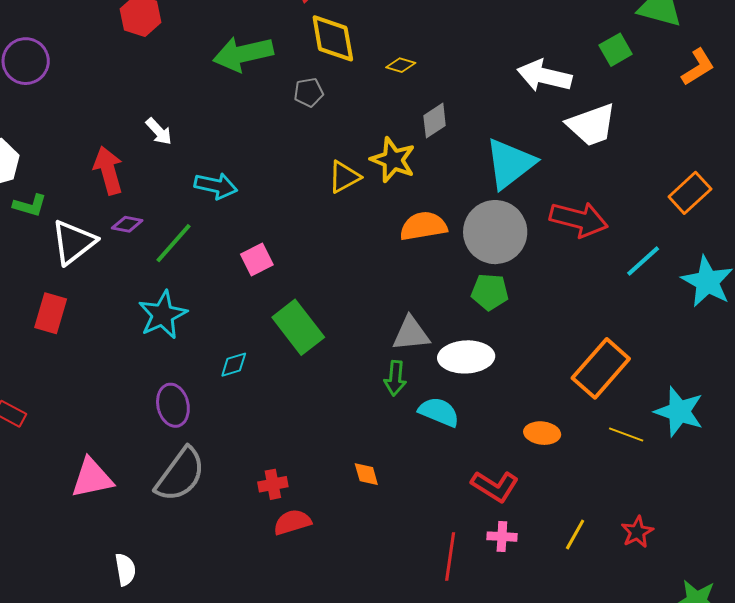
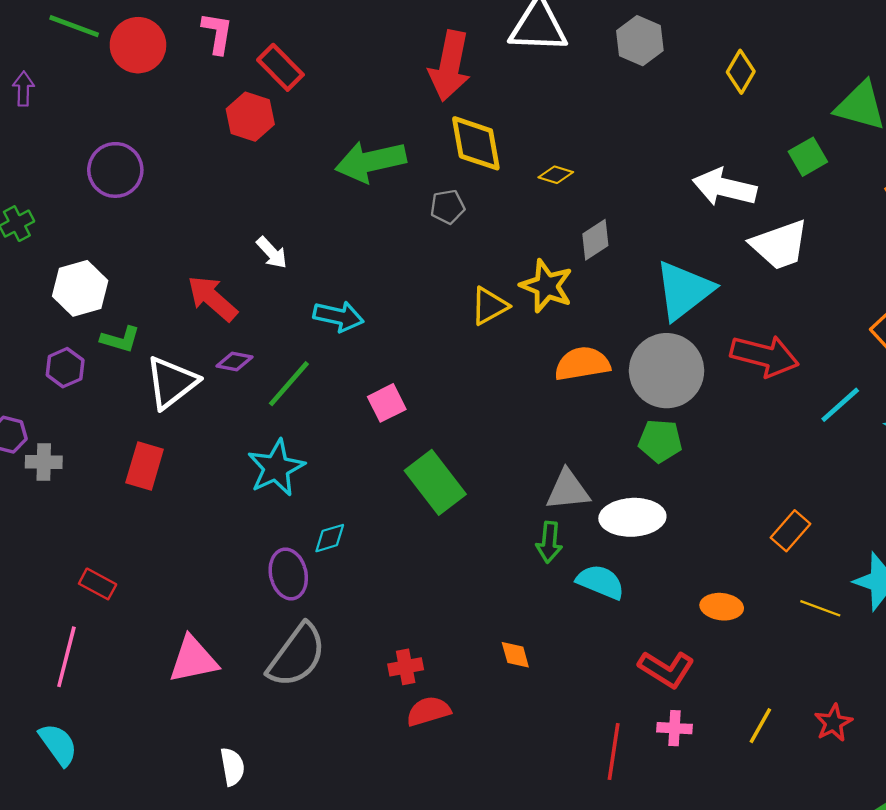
red arrow: (108, 170) -> (212, 298), turned -33
cyan diamond: (234, 365) -> (330, 538), moved
orange rectangle: (601, 368) -> (790, 531), size x0.6

